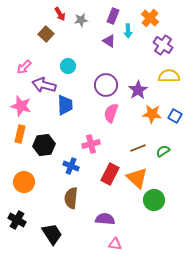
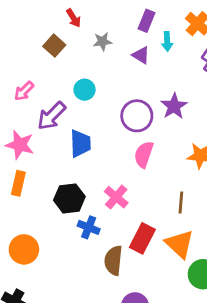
gray star: (81, 20) -> (102, 41), moved
purple arrow: (44, 85) -> (51, 116), turned -60
purple star: (138, 90) -> (174, 106), moved
pink cross: (91, 144) -> (116, 197), turned -36
black hexagon: (44, 145) -> (69, 198), moved
brown line: (138, 148) -> (181, 203), turned -63
brown semicircle: (71, 198) -> (113, 260), moved

